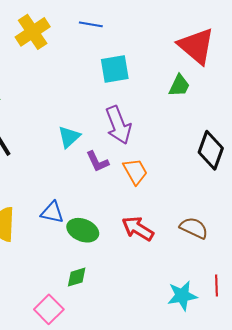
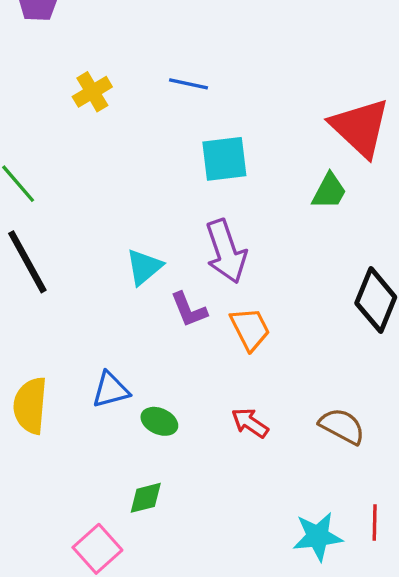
yellow cross: (33, 32) -> (92, 92), size x0.7
blue triangle: (52, 212) -> (111, 390), turned -30
red arrow: (138, 229) -> (250, 423), size x0.7
green ellipse: (83, 230) -> (159, 421), size x0.7

